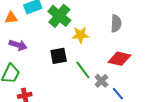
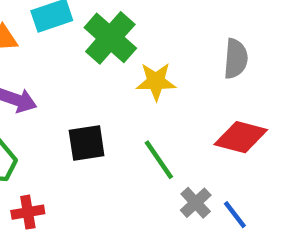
black square: (59, 56) -> (87, 143), moved
gray cross: (101, 81) -> (196, 203), moved

